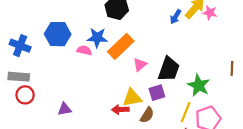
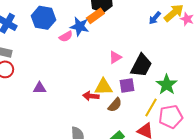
orange rectangle: (121, 46) -> (95, 16), moved, size x0.7
pink semicircle: (84, 50) -> (66, 36), turned 128

